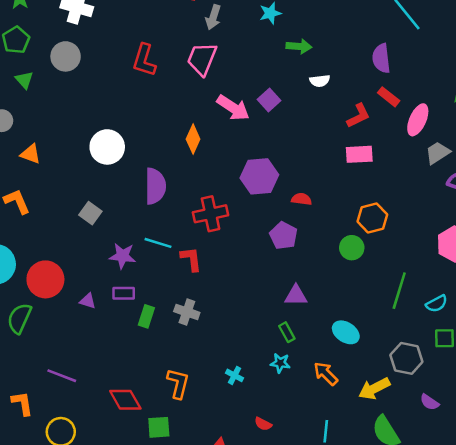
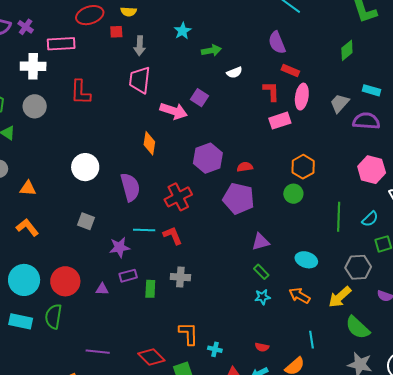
red L-shape: (144, 60) -> (81, 92), moved
red L-shape: (358, 116) -> (271, 91), turned -50
pink ellipse: (418, 120) -> (302, 97), moved
purple pentagon: (283, 236) -> (239, 199), size x1.4
cyan cross: (235, 375) -> (215, 349), moved

